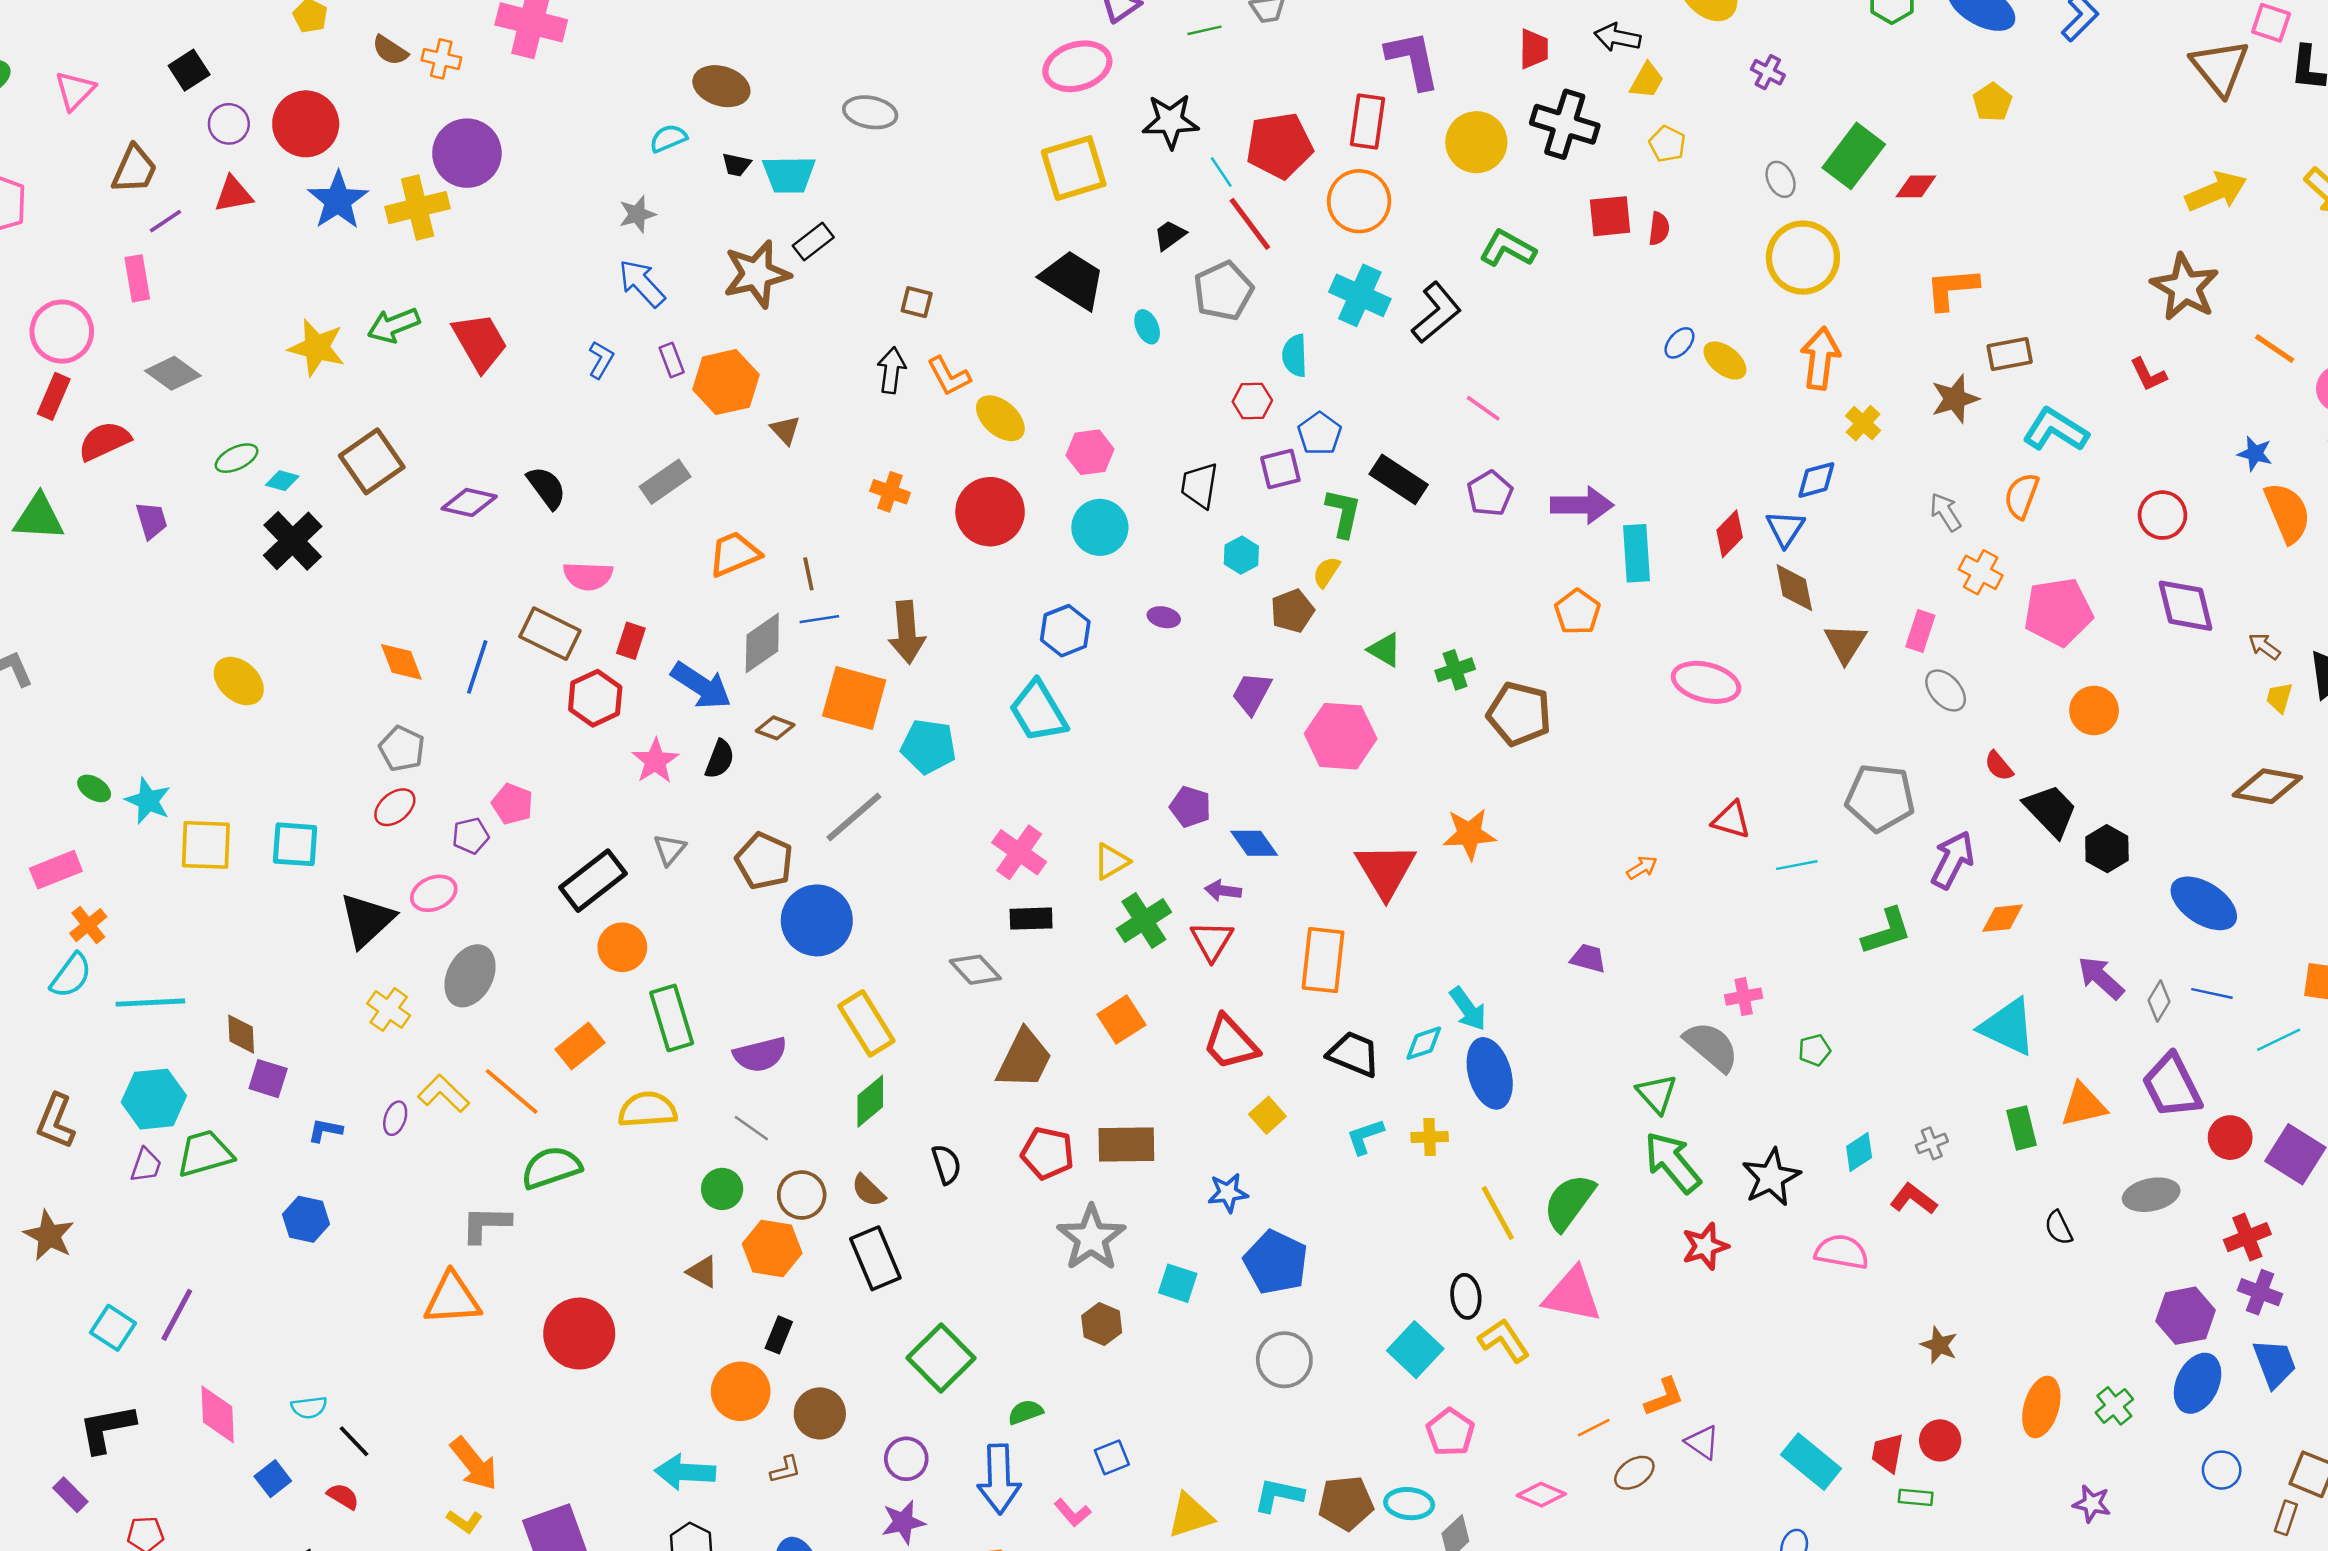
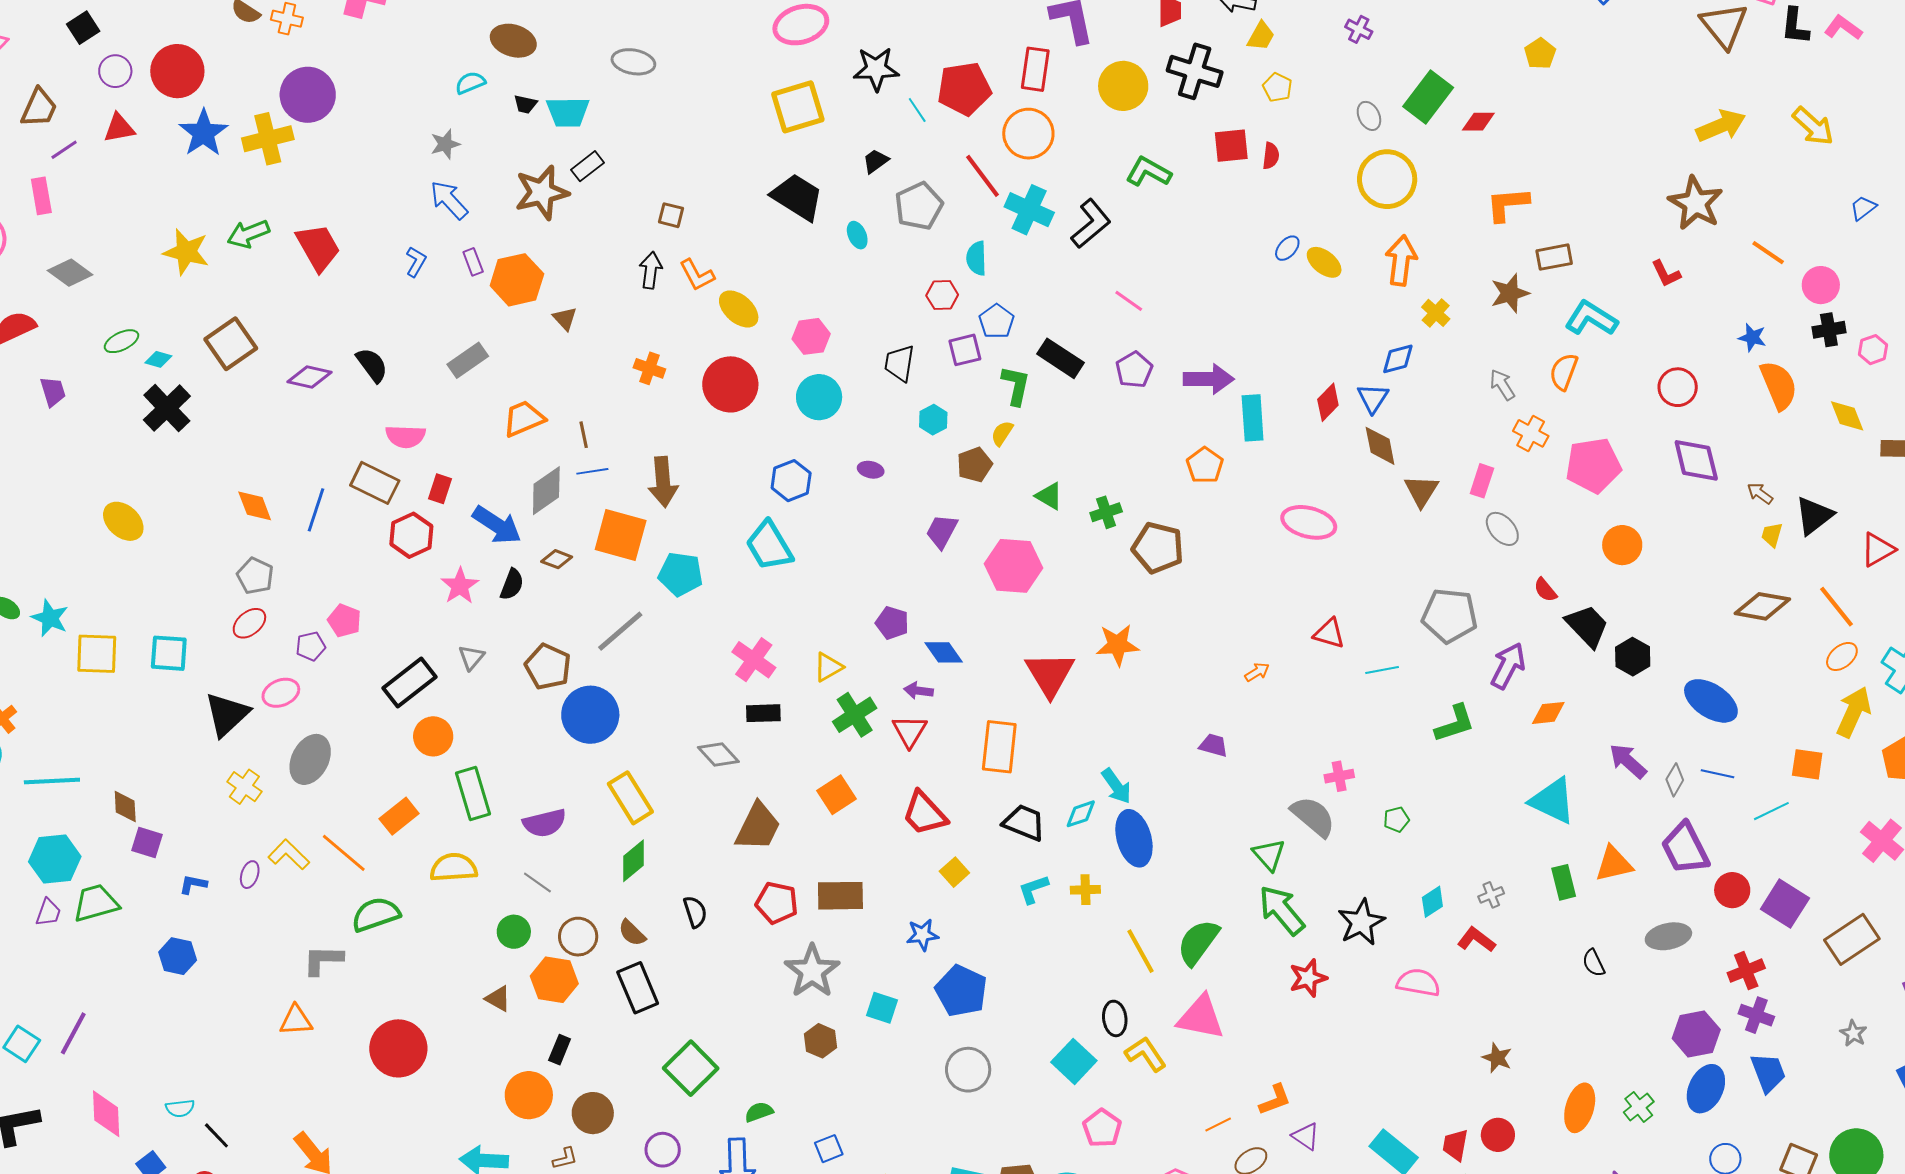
red line: (1250, 224) -> (982, 176), moved
orange triangle: (452, 1299) -> (296, 1020), size x0.7

